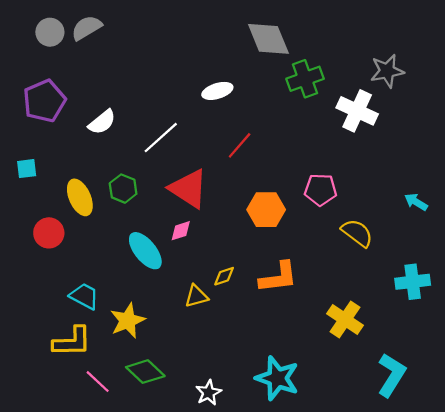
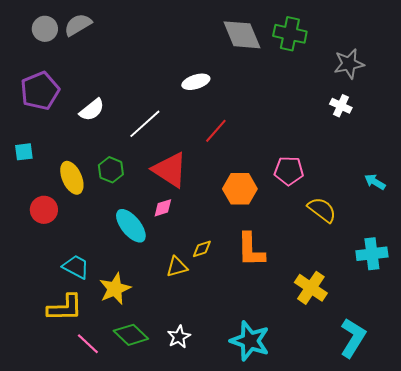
green cross: (305, 79) -> (290, 34), moved, turned 32
white cross: (357, 111) -> (341, 106), moved, size x0.6
orange L-shape: (278, 277) -> (251, 250), turned 96
white star: (209, 393) -> (179, 337), moved

